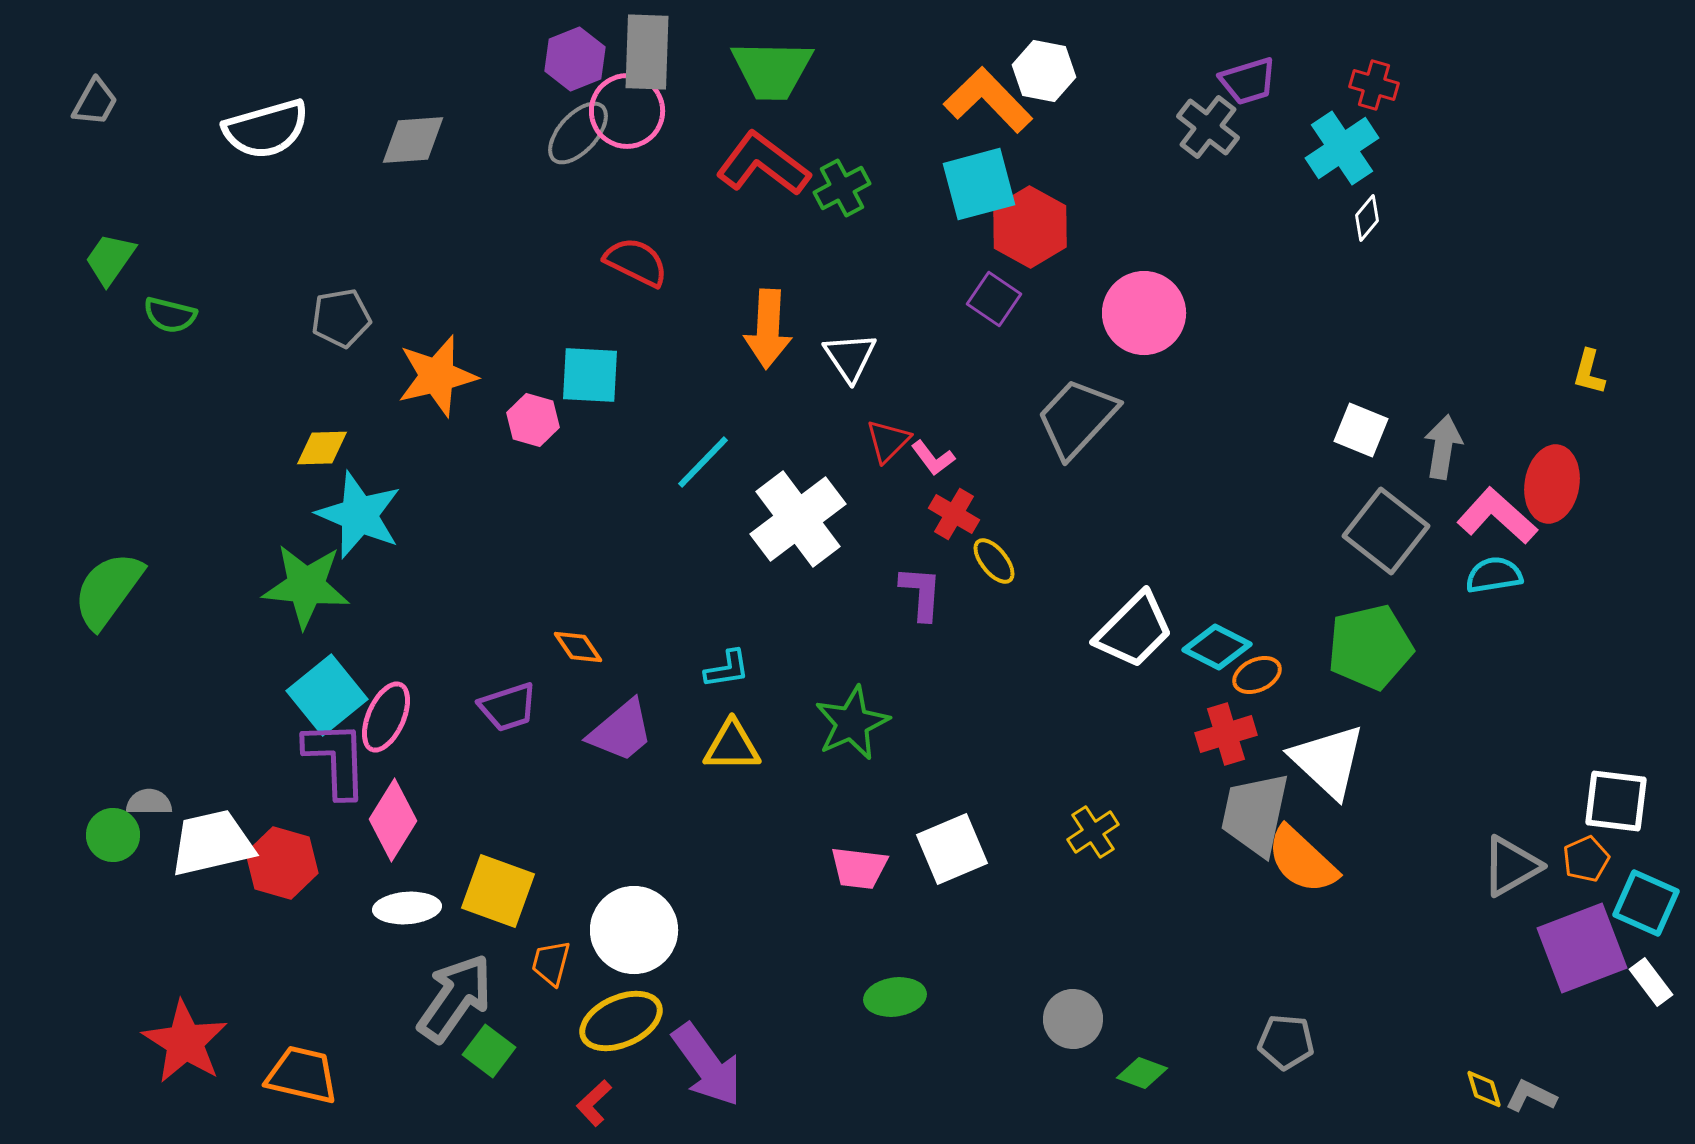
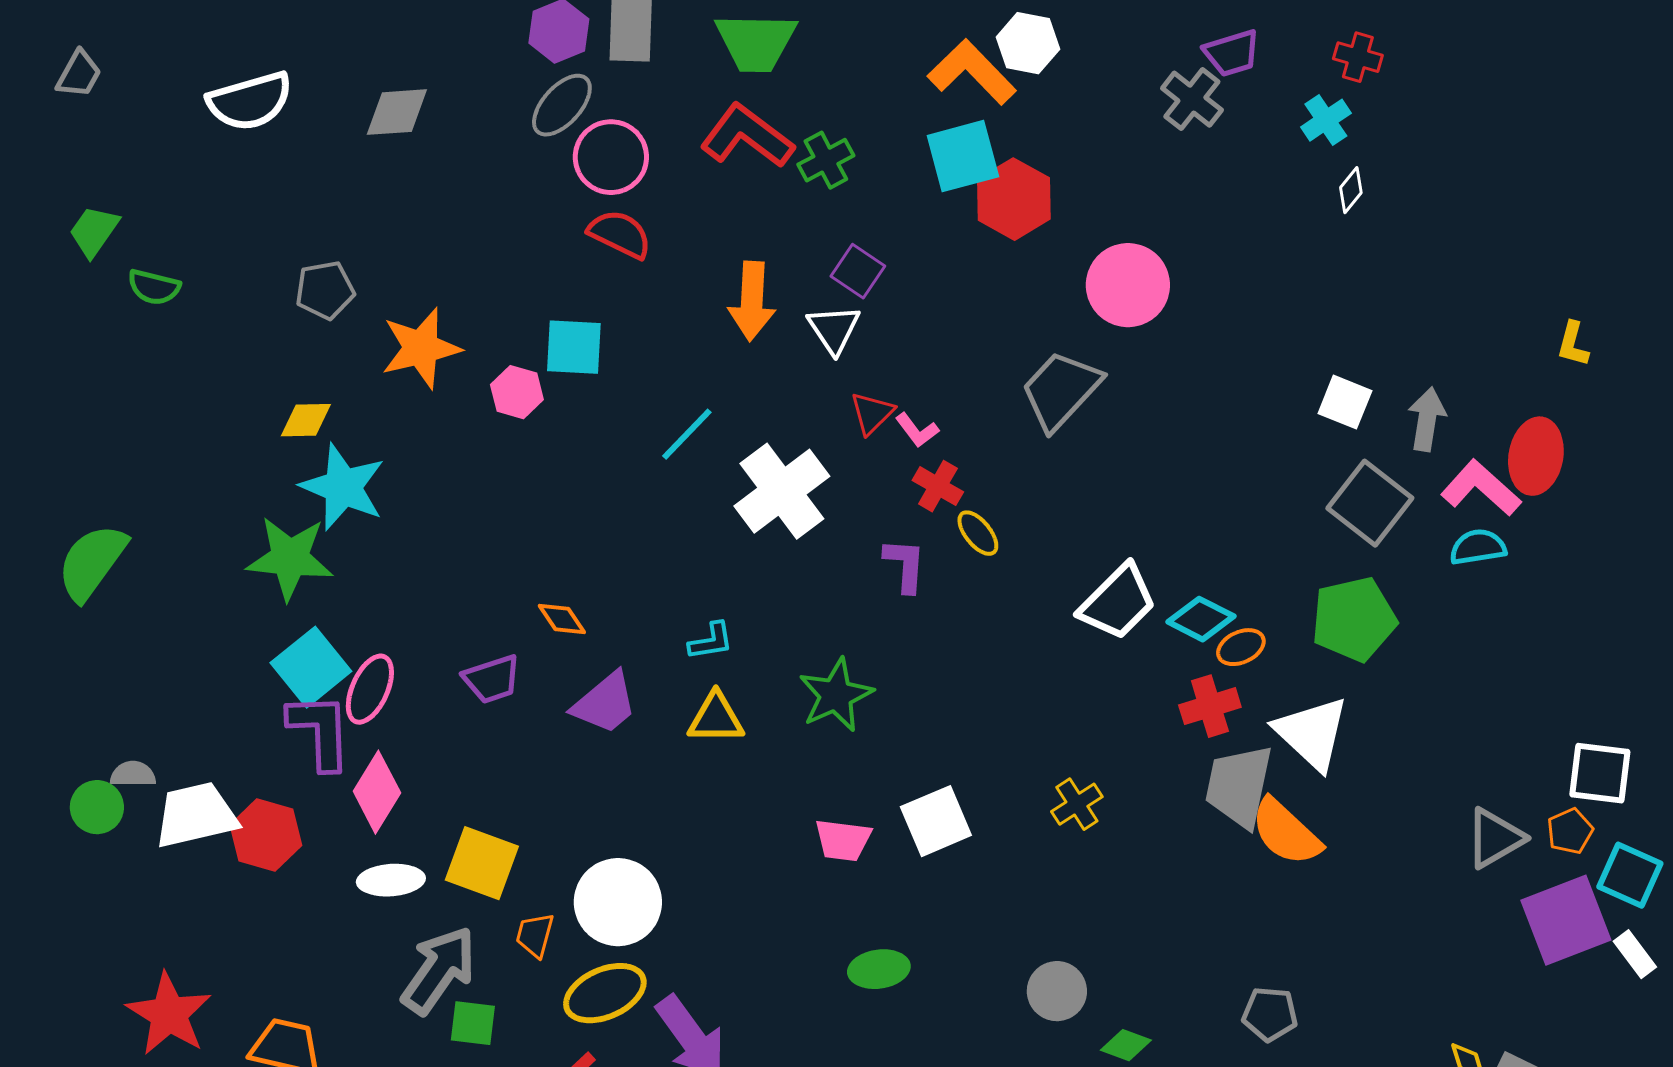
pink circle: (627, 111) -> (611, 157), moved
cyan cross: (1342, 148) -> (1326, 120), size x0.7
purple square: (994, 299) -> (858, 271), moved
green square: (489, 1051) -> (473, 1023), turned -30

